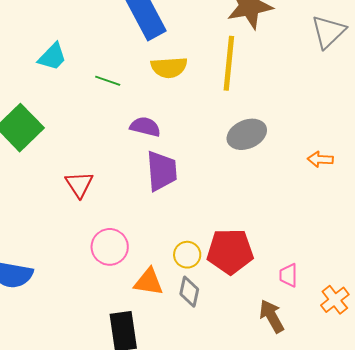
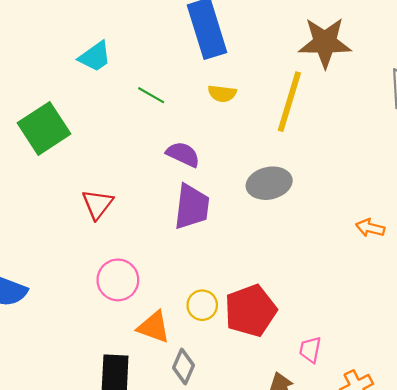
yellow semicircle: (169, 67) -> (222, 94), size x0.7
gray ellipse: (247, 134) -> (269, 183), moved
red pentagon: (230, 251) -> (251, 311), turned -30
gray diamond: (189, 292) -> (184, 366), moved

